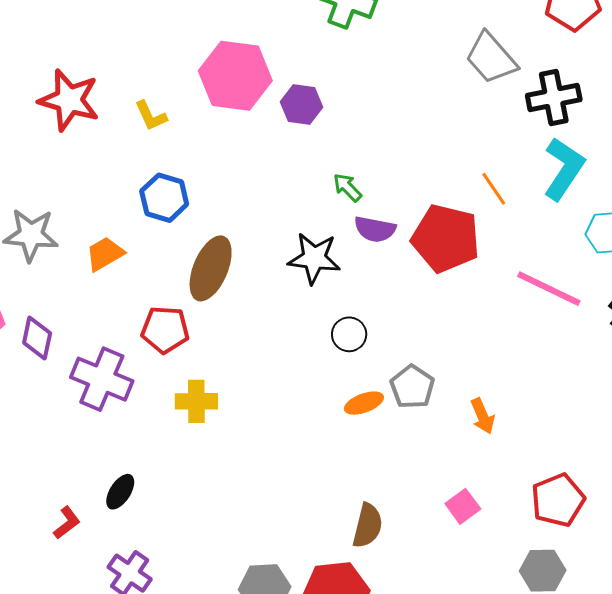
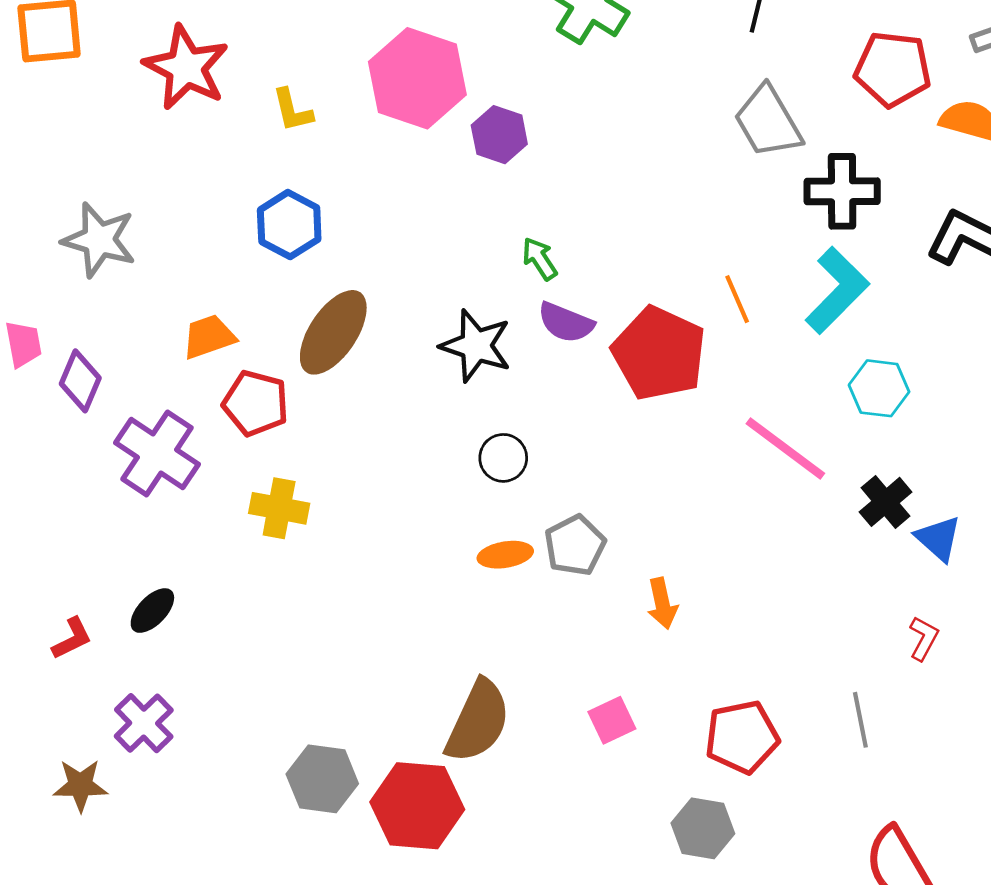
orange trapezoid: (105, 254) -> (209, 337), moved
brown semicircle: (368, 526) -> (478, 721), size x1.4

